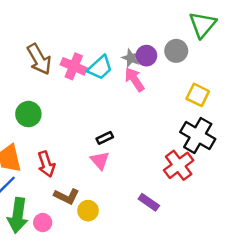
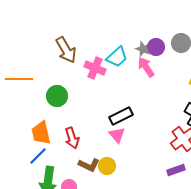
pink cross: (74, 66) -> (95, 68), moved
black rectangle: (105, 138) -> (121, 116), size x1.6
purple rectangle: (149, 202) -> (176, 170), moved, turned -54
yellow circle: (88, 211) -> (107, 166), moved

